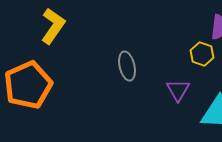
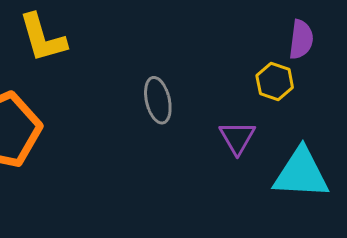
yellow L-shape: (53, 26) -> (43, 38), turned 129

